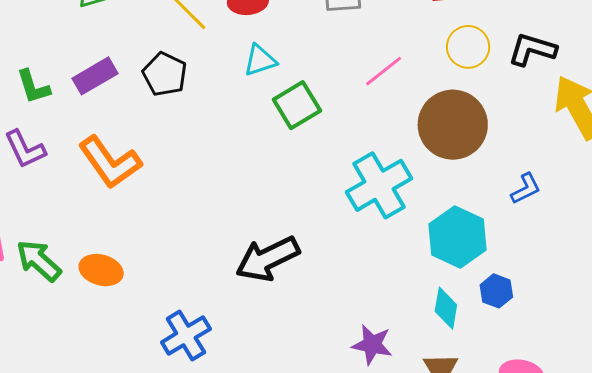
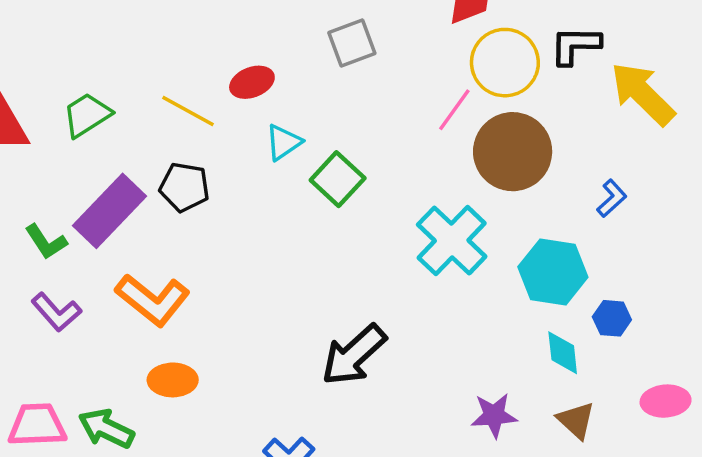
yellow circle: (468, 47) -> (505, 63), size x1.4
pink line: (384, 71) -> (454, 110), moved
purple rectangle: (95, 76) -> (109, 211), size x1.5
orange ellipse: (101, 270) -> (173, 380), moved

